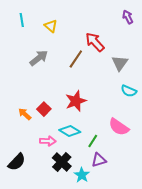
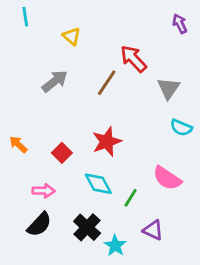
cyan line: (22, 20) -> (25, 17), moved
orange arrow: (25, 114) -> (18, 144), moved
cyan diamond: (70, 131) -> (98, 184), turned 30
pink arrow: (48, 141) -> (44, 191), moved
purple triangle: (99, 160) -> (153, 230), moved, turned 42
black semicircle: (17, 162) -> (39, 224), moved

